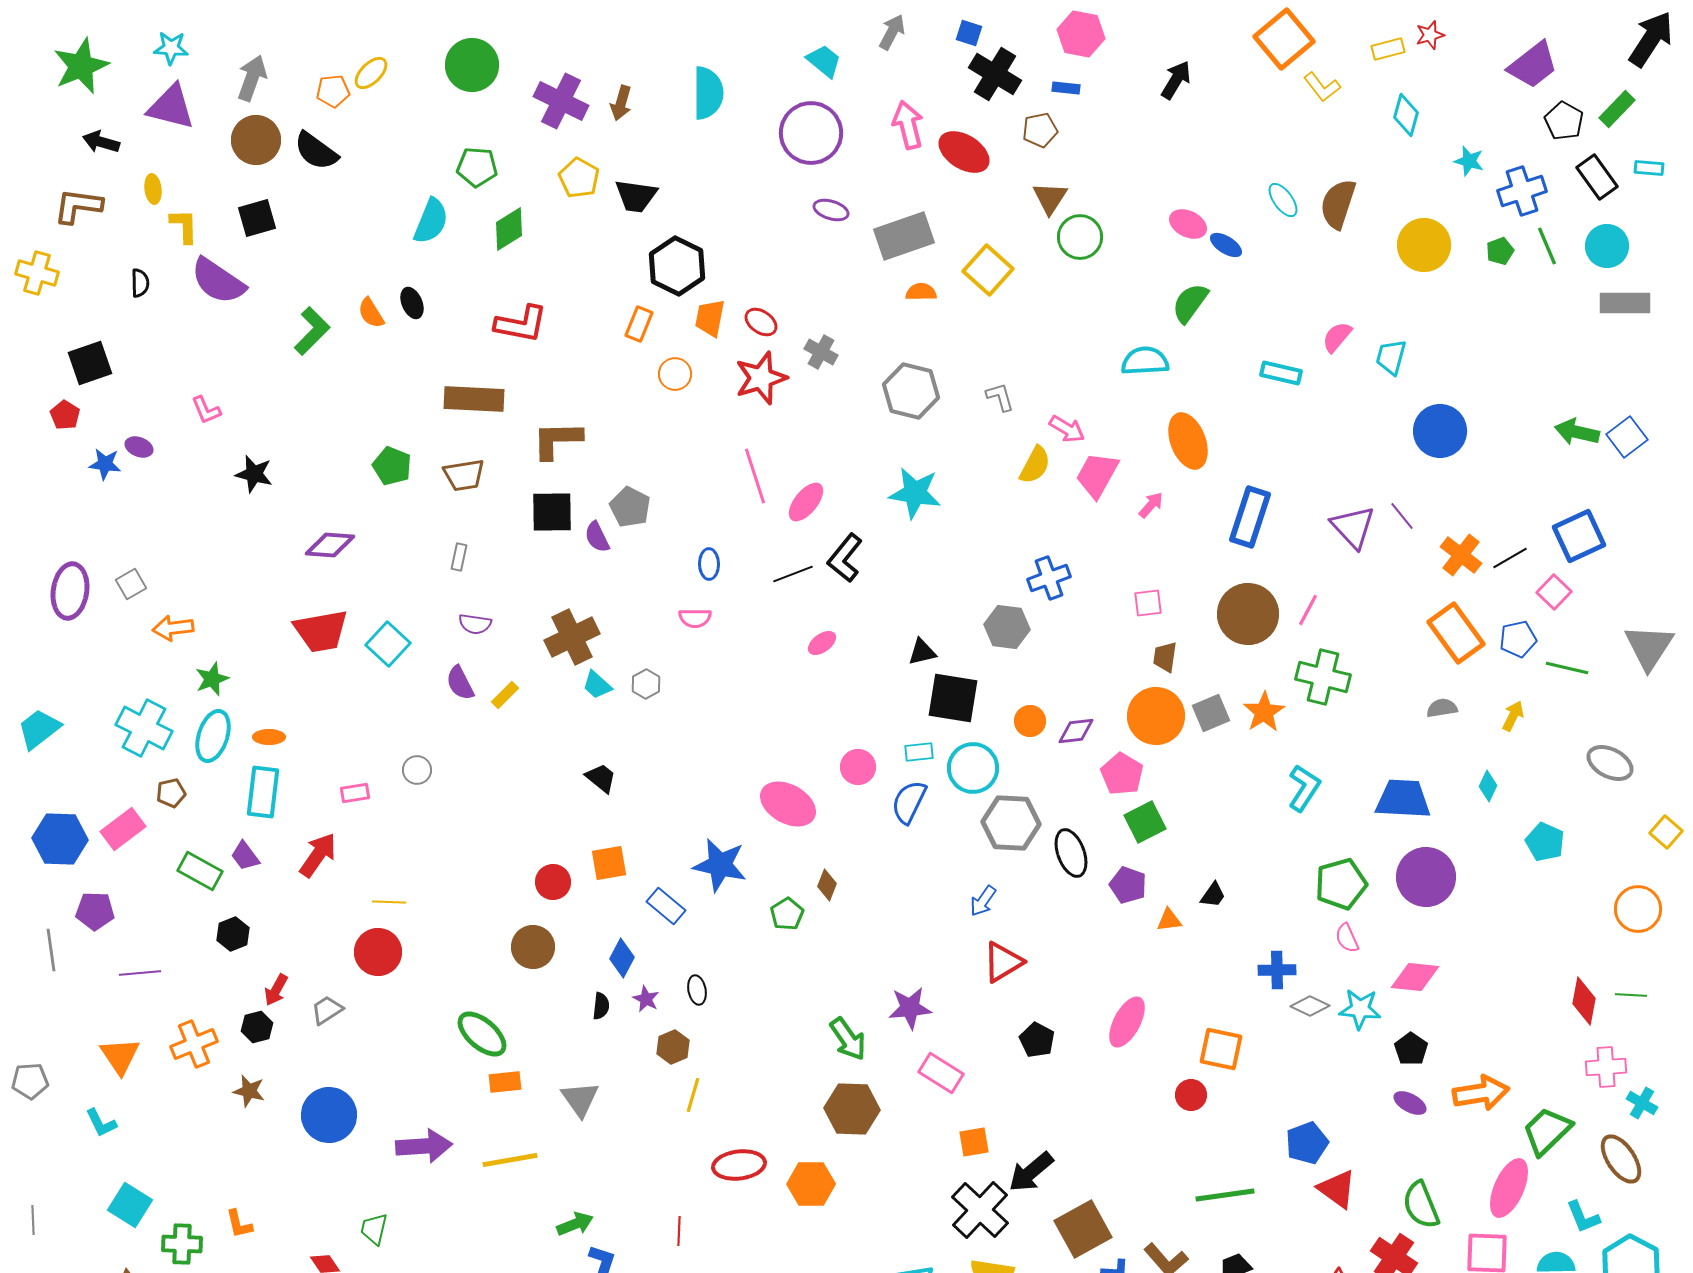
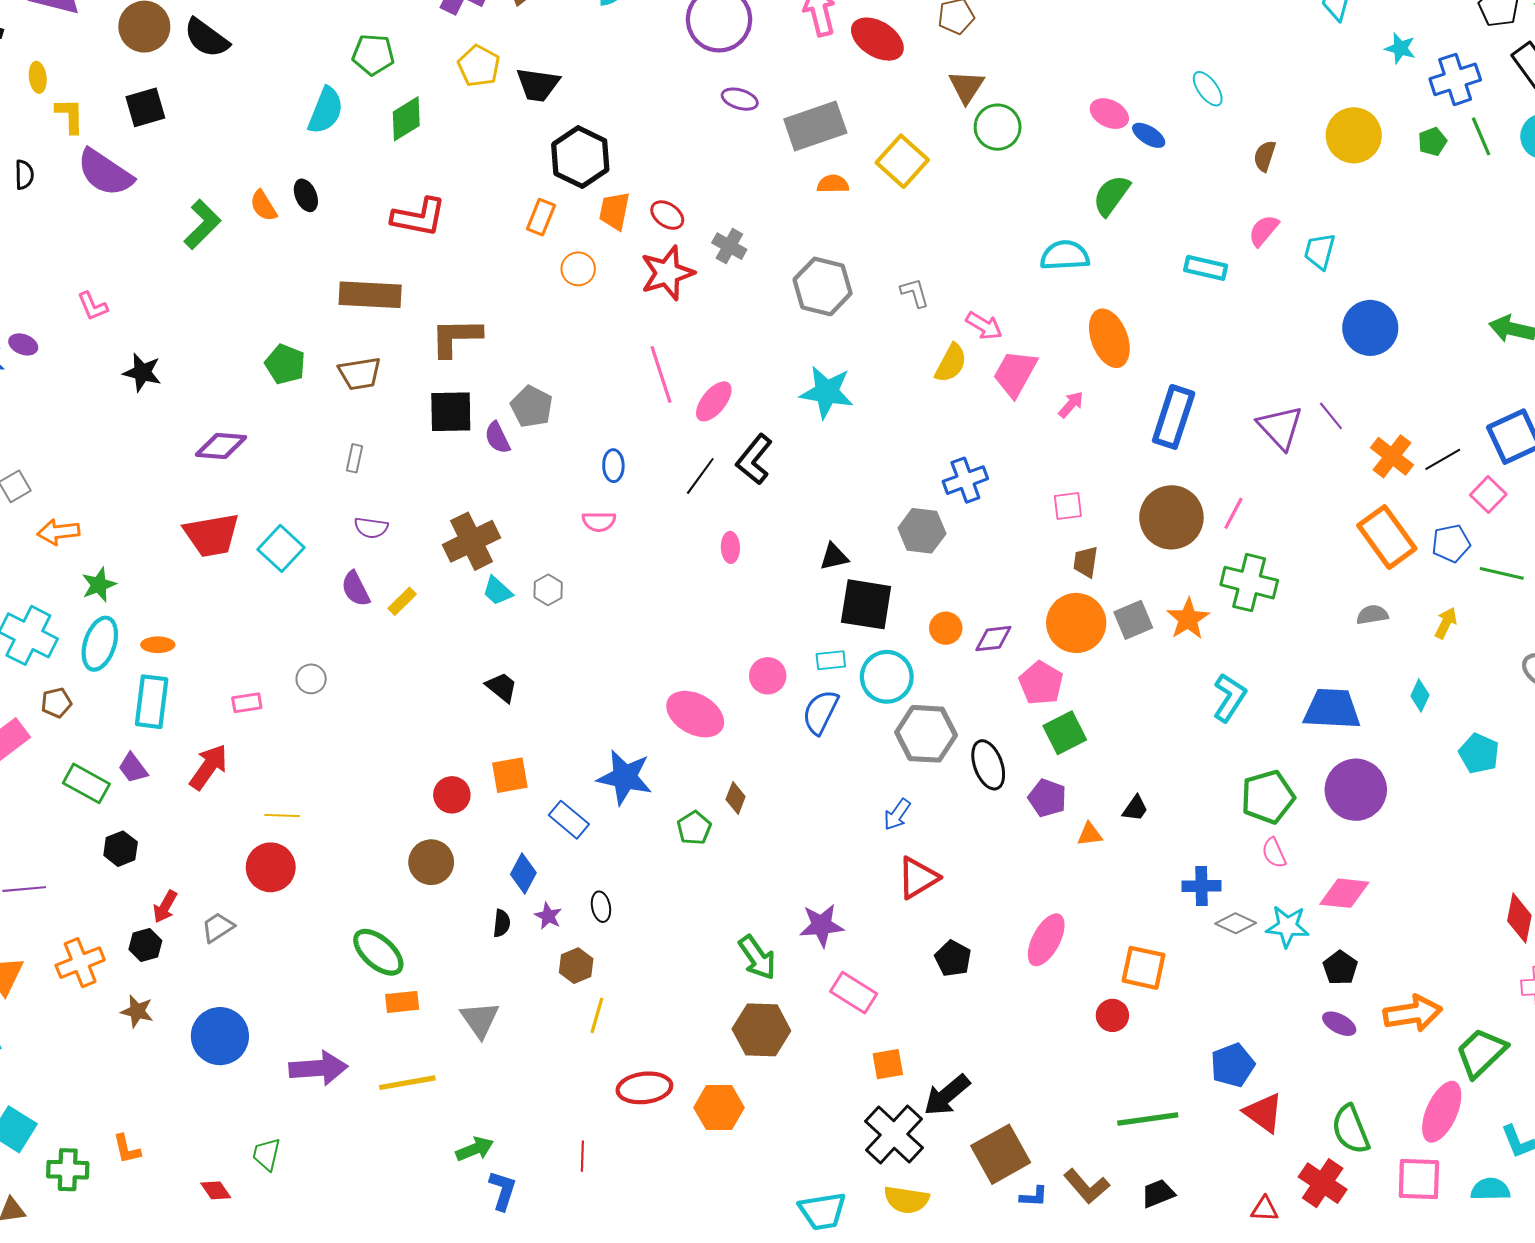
brown semicircle: (1338, 204) -> (1265, 156), moved, size x0.6
black line: (793, 574) -> (700, 476), turned -33
pink ellipse: (822, 643) -> (730, 547), turned -56

